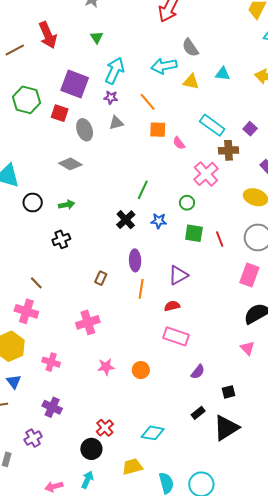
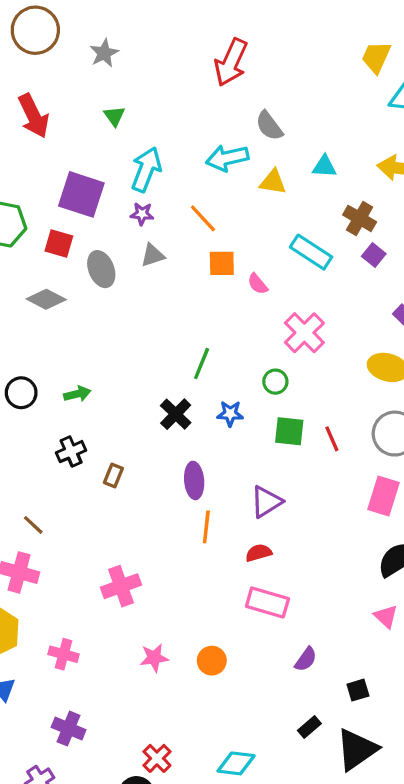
brown cross: (229, 150) -> (360, 218), moved, turned 36
gray diamond: (70, 164) -> (46, 299), moved
brown rectangle: (101, 278) -> (113, 475), moved

